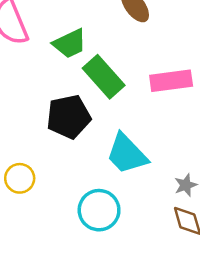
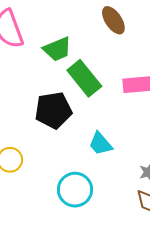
cyan trapezoid: (127, 154) -> (100, 144), size x0.7

